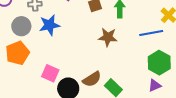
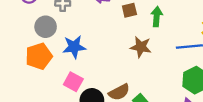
blue star: (49, 25) -> (74, 47), moved

